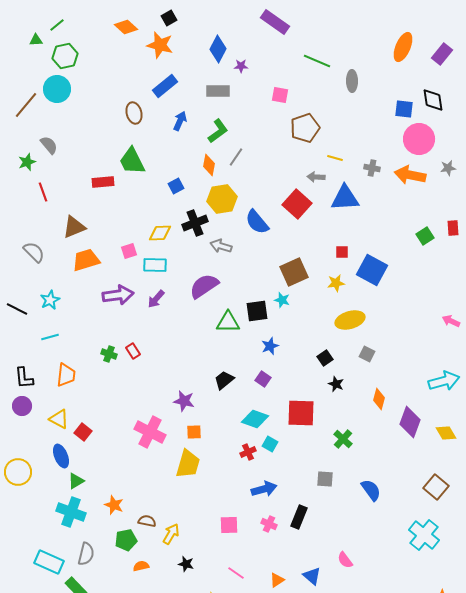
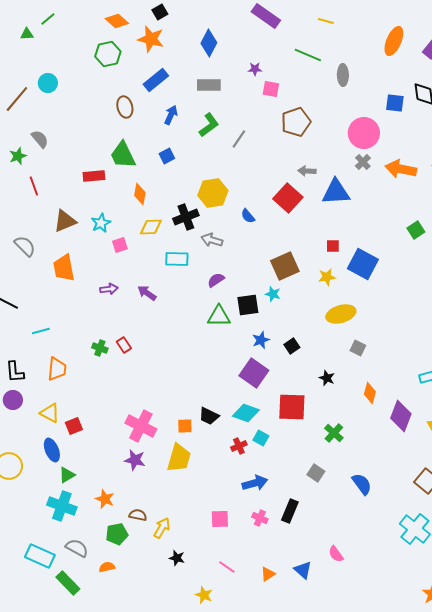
green hexagon: (65, 56) -> (108, 54), moved
purple star: (241, 66) -> (255, 69), moved
cyan circle: (57, 89) -> (48, 83), size x0.7
pink circle: (419, 139) -> (364, 133), moved
gray line: (236, 157) -> (239, 139), moved
yellow line: (335, 158) -> (326, 21), moved
orange diamond: (209, 165) -> (140, 194), moved
gray cross: (372, 168) -> (363, 162), turned 35
blue square: (176, 186) -> (167, 156), moved
blue semicircle: (257, 222) -> (248, 216), size x0.6
orange trapezoid: (86, 260) -> (64, 268), moved, turned -84
cyan rectangle: (155, 265) -> (177, 259), moved
purple semicircle: (204, 286) -> (216, 280), moved, size x0.6
purple arrow: (118, 295) -> (109, 289), size x0.6
purple arrow: (156, 299) -> (147, 293), turned 84
cyan star: (50, 300) -> (101, 223), moved
black square: (325, 358) -> (292, 346), moved
purple square: (263, 379) -> (254, 373), size x1.8
black trapezoid: (224, 380) -> (209, 416), moved, turned -115
purple star: (184, 401) -> (135, 460), moved
red square: (83, 432) -> (74, 426), turned 30
gray square: (325, 479) -> (316, 473), turned 30
gray semicircle: (86, 554) -> (77, 548), turned -75
orange semicircle: (141, 566) -> (107, 567), moved

